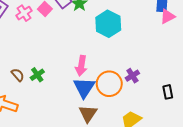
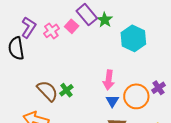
brown semicircle: (18, 75) -> (47, 91), size x1.6
blue triangle: (84, 88) -> (112, 101), size x0.6

